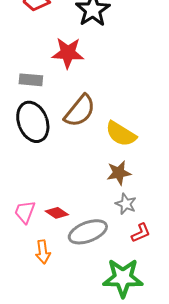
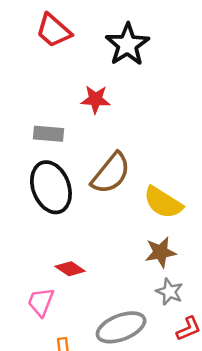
red star: (68, 53) -> (96, 99), size x0.7
red diamond: (57, 213) -> (70, 269), moved

